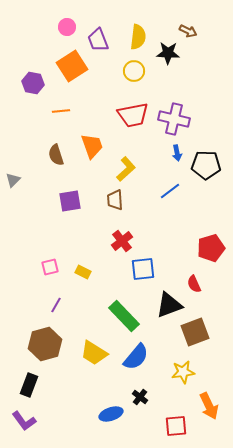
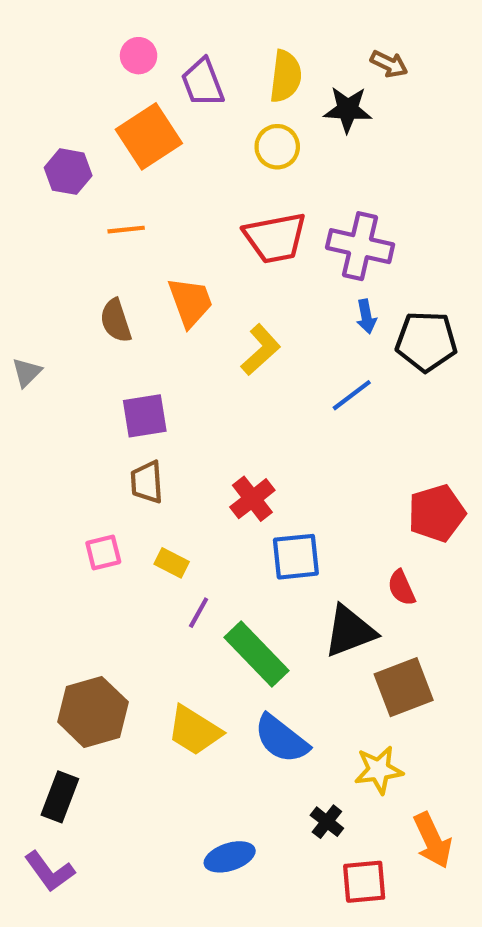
brown trapezoid: (115, 200) -> (147, 482), moved
purple line: (56, 305) -> (199, 613), moved
blue semicircle: (136, 357) -> (281, 739), turned 88
black cross: (140, 397) -> (327, 822), moved

